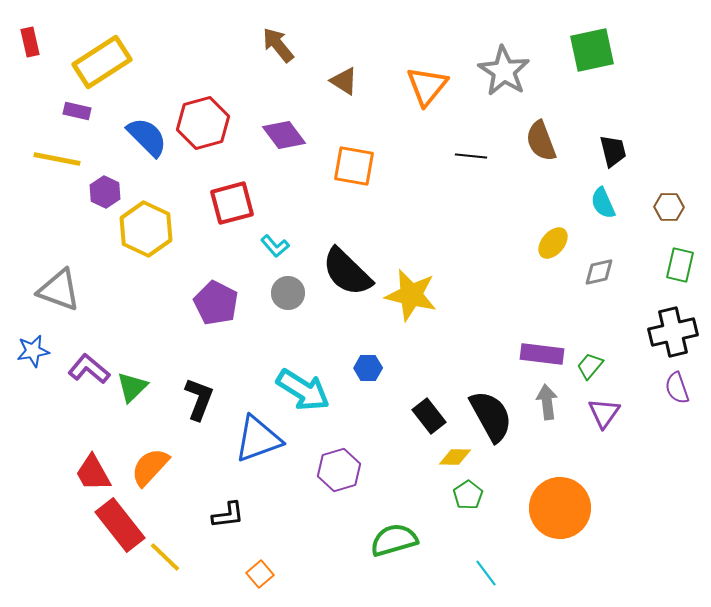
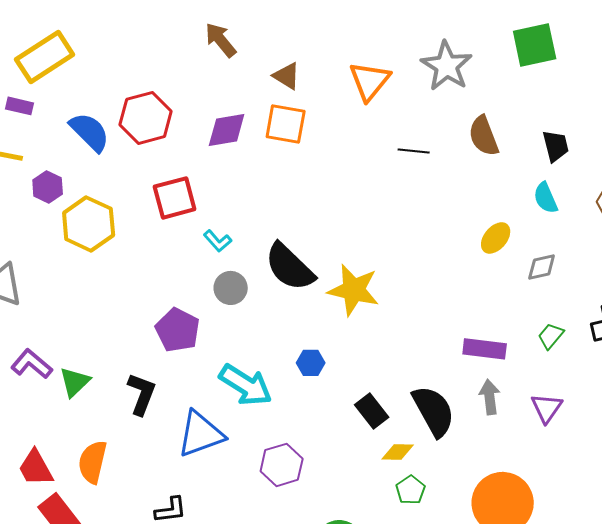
purple diamond: (284, 135) -> (227, 130), turned -63
orange square: (354, 166) -> (286, 124), moved
purple pentagon: (216, 303) -> (178, 330), moved
green trapezoid: (590, 366) -> (551, 336), moved
orange semicircle: (150, 467) -> (93, 462), turned -30

